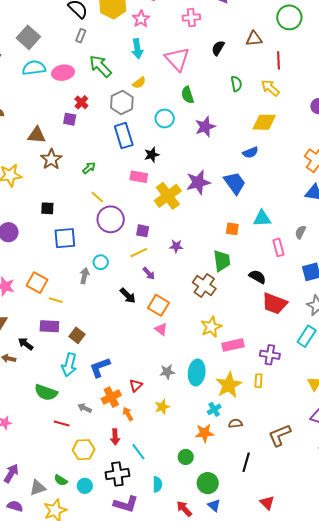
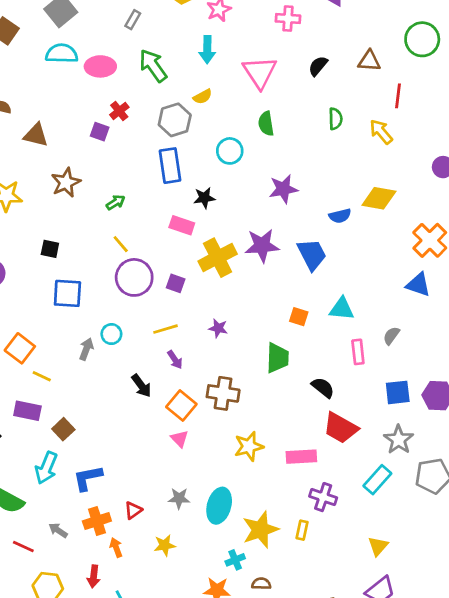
yellow diamond: (264, 122) -> (379, 198), moved
purple star: (205, 127) -> (283, 189), moved
brown triangle: (37, 135) -> (36, 135), moved
purple square: (143, 231) -> (176, 283), moved
brown cross: (204, 286) -> (223, 393), moved, turned -35
pink rectangle: (233, 345) -> (301, 457), moved

